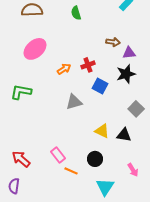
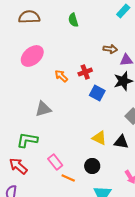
orange arrow: (64, 69) -> (61, 76), turned -104
green L-shape: (21, 92) -> (27, 140), moved
gray triangle: (74, 102) -> (43, 109), moved

